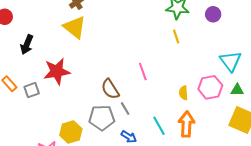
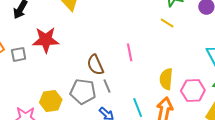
yellow line: (176, 36) -> (167, 23), turned -48
pink hexagon: (210, 87) -> (193, 90), moved
yellow semicircle: (183, 93) -> (166, 79), size x1.5

